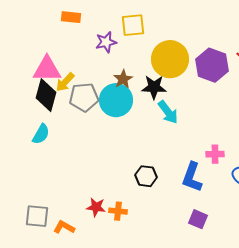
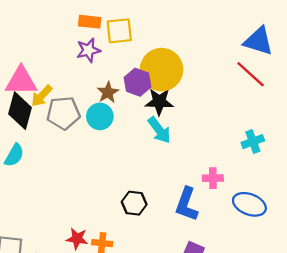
orange rectangle: (71, 17) -> (90, 22), moved
purple hexagon: (212, 65) -> (138, 82), moved, size x0.7
black star: (154, 87) -> (159, 102), moved
cyan circle: (116, 100) -> (100, 116), size x0.7

